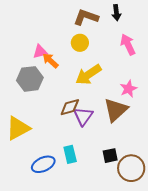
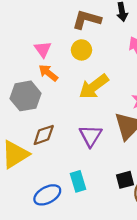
pink triangle: (40, 52) -> (43, 49), moved, turned -49
brown diamond: (70, 107) -> (44, 135), moved

